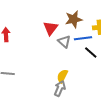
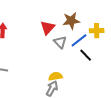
blue line: (83, 38) -> (79, 40), turned -36
yellow semicircle: (62, 76) -> (55, 76), turned 48

